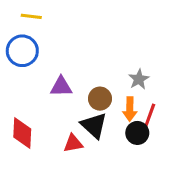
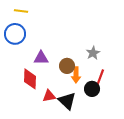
orange arrow: (130, 109) -> (76, 75), moved
black triangle: (94, 125) -> (67, 101), moved
red diamond: (22, 133) -> (30, 79), moved

